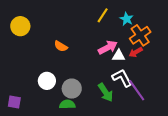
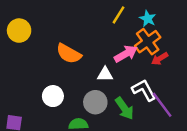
orange cross: (140, 35) -> (148, 42), moved
orange semicircle: (61, 46) -> (69, 54), size x1.5
white triangle: (119, 56) -> (105, 74), moved
gray circle: (72, 89) -> (95, 102), moved

